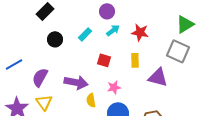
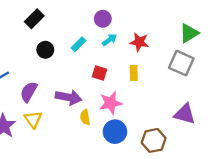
purple triangle: (158, 77) -> (185, 114), moved
pink star: (114, 87) -> (111, 103), size x1.5

